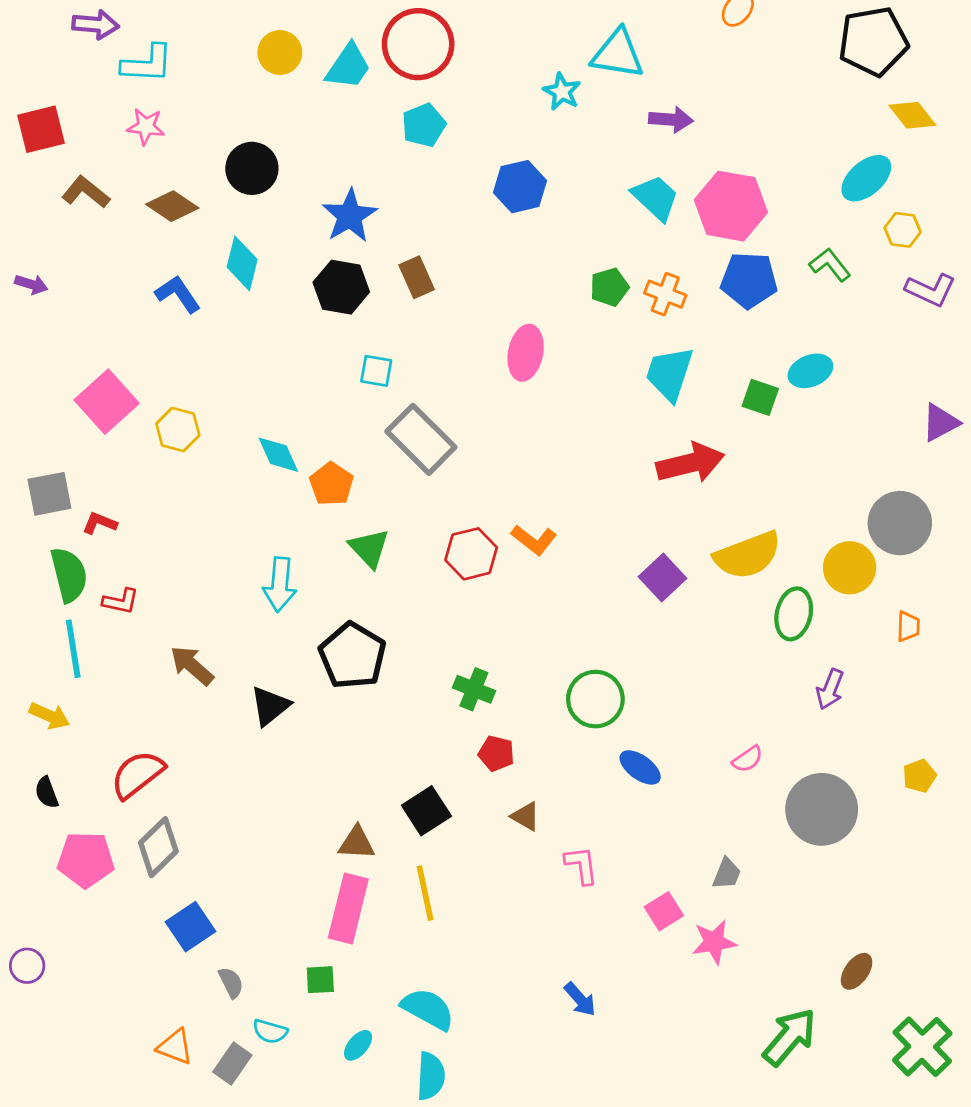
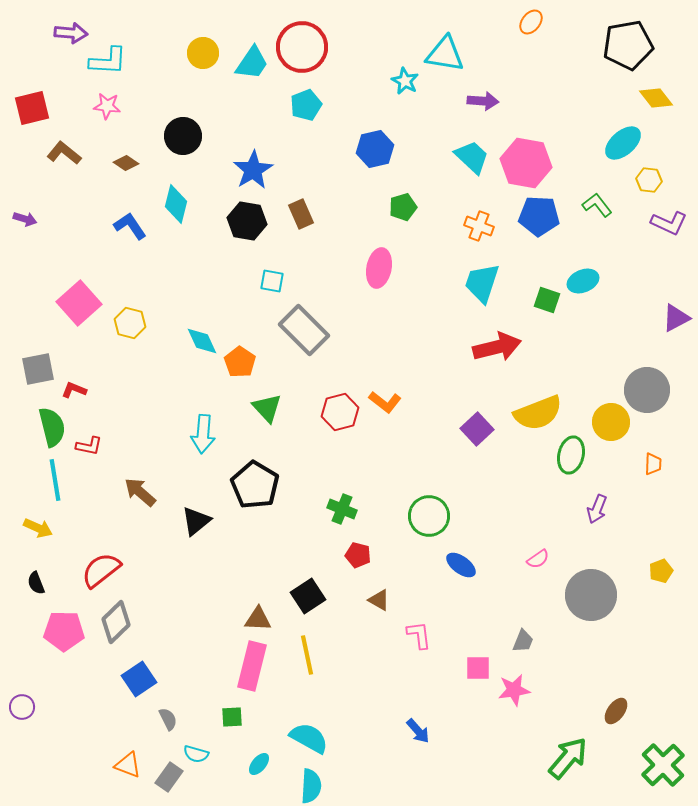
brown diamond: (172, 206) -> (126, 163), size x0.7
green pentagon: (609, 287) -> (403, 207), moved
pink square: (664, 911) -> (478, 668), turned 32

